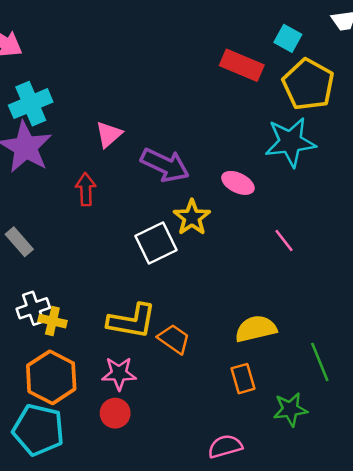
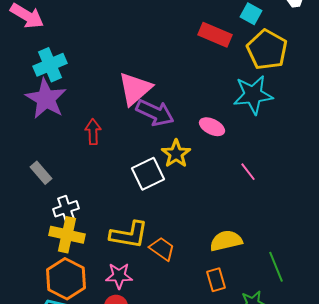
pink triangle: (109, 134) -> (135, 89), moved, size x1.6
white cross: (33, 308) -> (66, 209), moved
yellow cross: (52, 321) -> (67, 235), size x1.6

